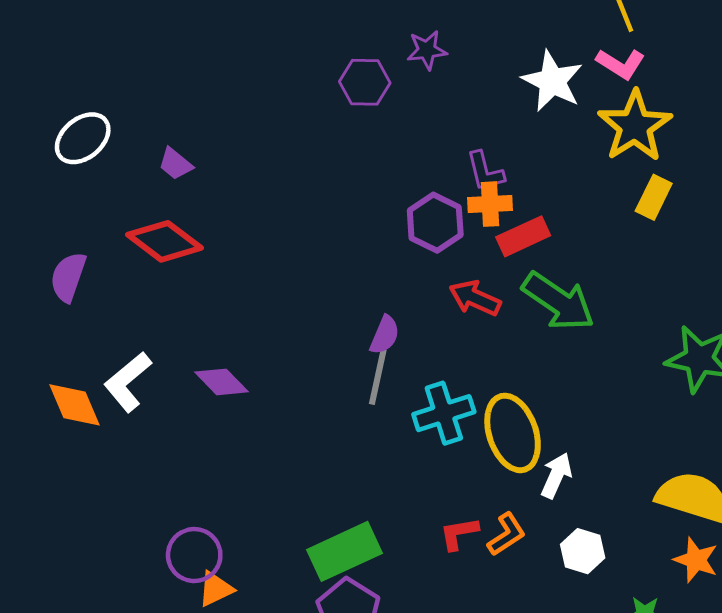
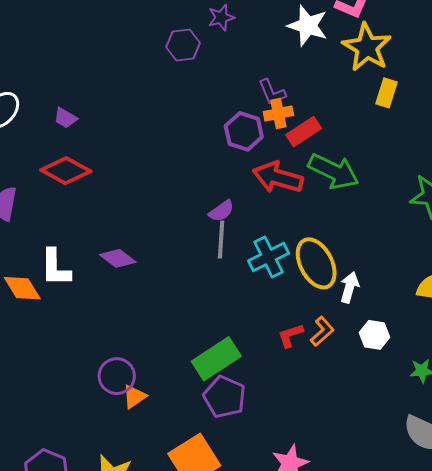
red arrow: (475, 298) -> (278, 177), size x1.4
purple semicircle: (385, 335) -> (221, 211), turned 40
white L-shape: (128, 382) -> (55, 268), turned -42

